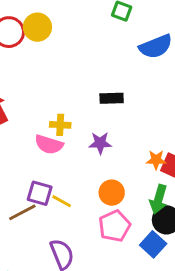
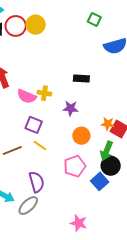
pink semicircle: (49, 144) -> (27, 96), moved
purple square: (40, 193) -> (34, 125), moved
orange circle: (112, 193) -> (81, 136), moved

